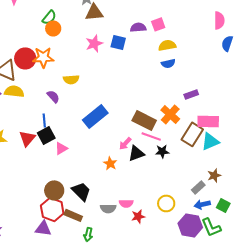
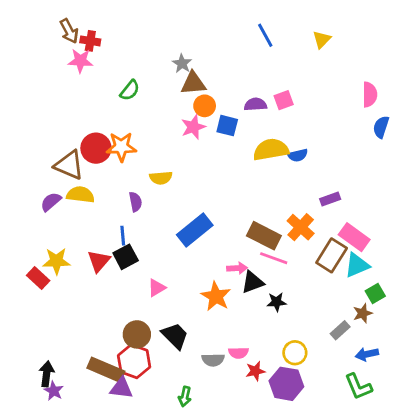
orange circle: (53, 28) -> (205, 106), moved
yellow semicircle: (167, 45) -> (271, 150), moved, size x1.4
purple semicircle: (53, 96) -> (135, 202), turned 32
pink rectangle: (208, 121) -> (354, 237), turned 35
pink arrow: (125, 143) -> (237, 268), turned -136
pink triangle: (61, 148) -> (157, 288), moved
black star: (162, 151) -> (277, 302), moved
orange star: (110, 163) -> (216, 296), size x1.5
blue arrow: (202, 204) -> (367, 354), moved
green square: (223, 205) -> (375, 293), moved, turned 32
brown rectangle: (73, 215) -> (106, 370), moved, size x1.4
purple hexagon: (190, 225) -> (286, 384), moved

